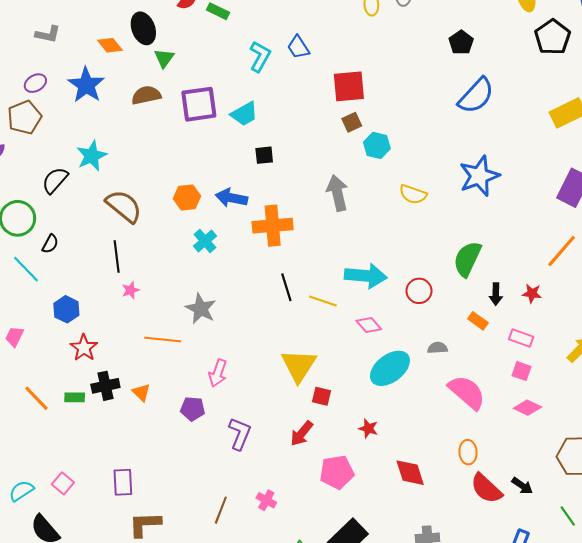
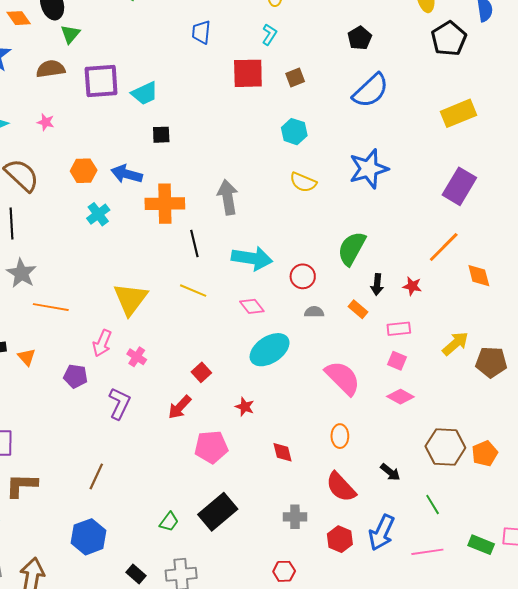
blue trapezoid: (298, 47) -> (201, 32), turned 35
cyan L-shape: (260, 56) -> (269, 34), moved, size x0.7
brown square: (352, 122) -> (295, 78), moved
cyan hexagon: (377, 145) -> (294, 132), moved
gray arrow: (337, 193) -> (228, 197), moved
black line: (286, 287) -> (194, 244), moved
pink star: (131, 290) -> (46, 122), moved, turned 30
yellow line: (323, 301) -> (193, 291), moved
gray star: (201, 309) -> (21, 273), moved
pink rectangle: (521, 338) -> (399, 329), turned -30
gray semicircle: (437, 348) -> (314, 312), moved
yellow triangle: (299, 366) -> (130, 299), moved
red square: (322, 396) -> (201, 372), turned 30
red diamond: (410, 473) -> (282, 452), size x0.7
red semicircle: (486, 488) -> (341, 487), moved
pink cross: (266, 500) -> (137, 357), moved

